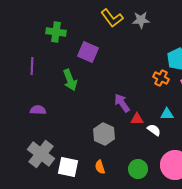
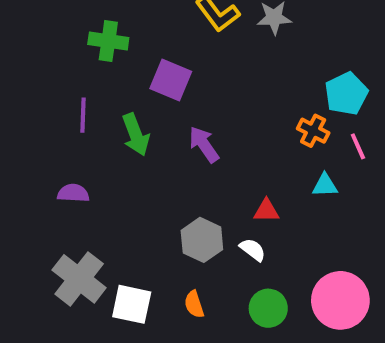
purple line: (32, 66) -> (83, 115), moved
purple arrow: (122, 103) -> (204, 144), moved
cyan triangle: (167, 114) -> (325, 185), moved
white semicircle: (154, 130) -> (253, 250), moved

